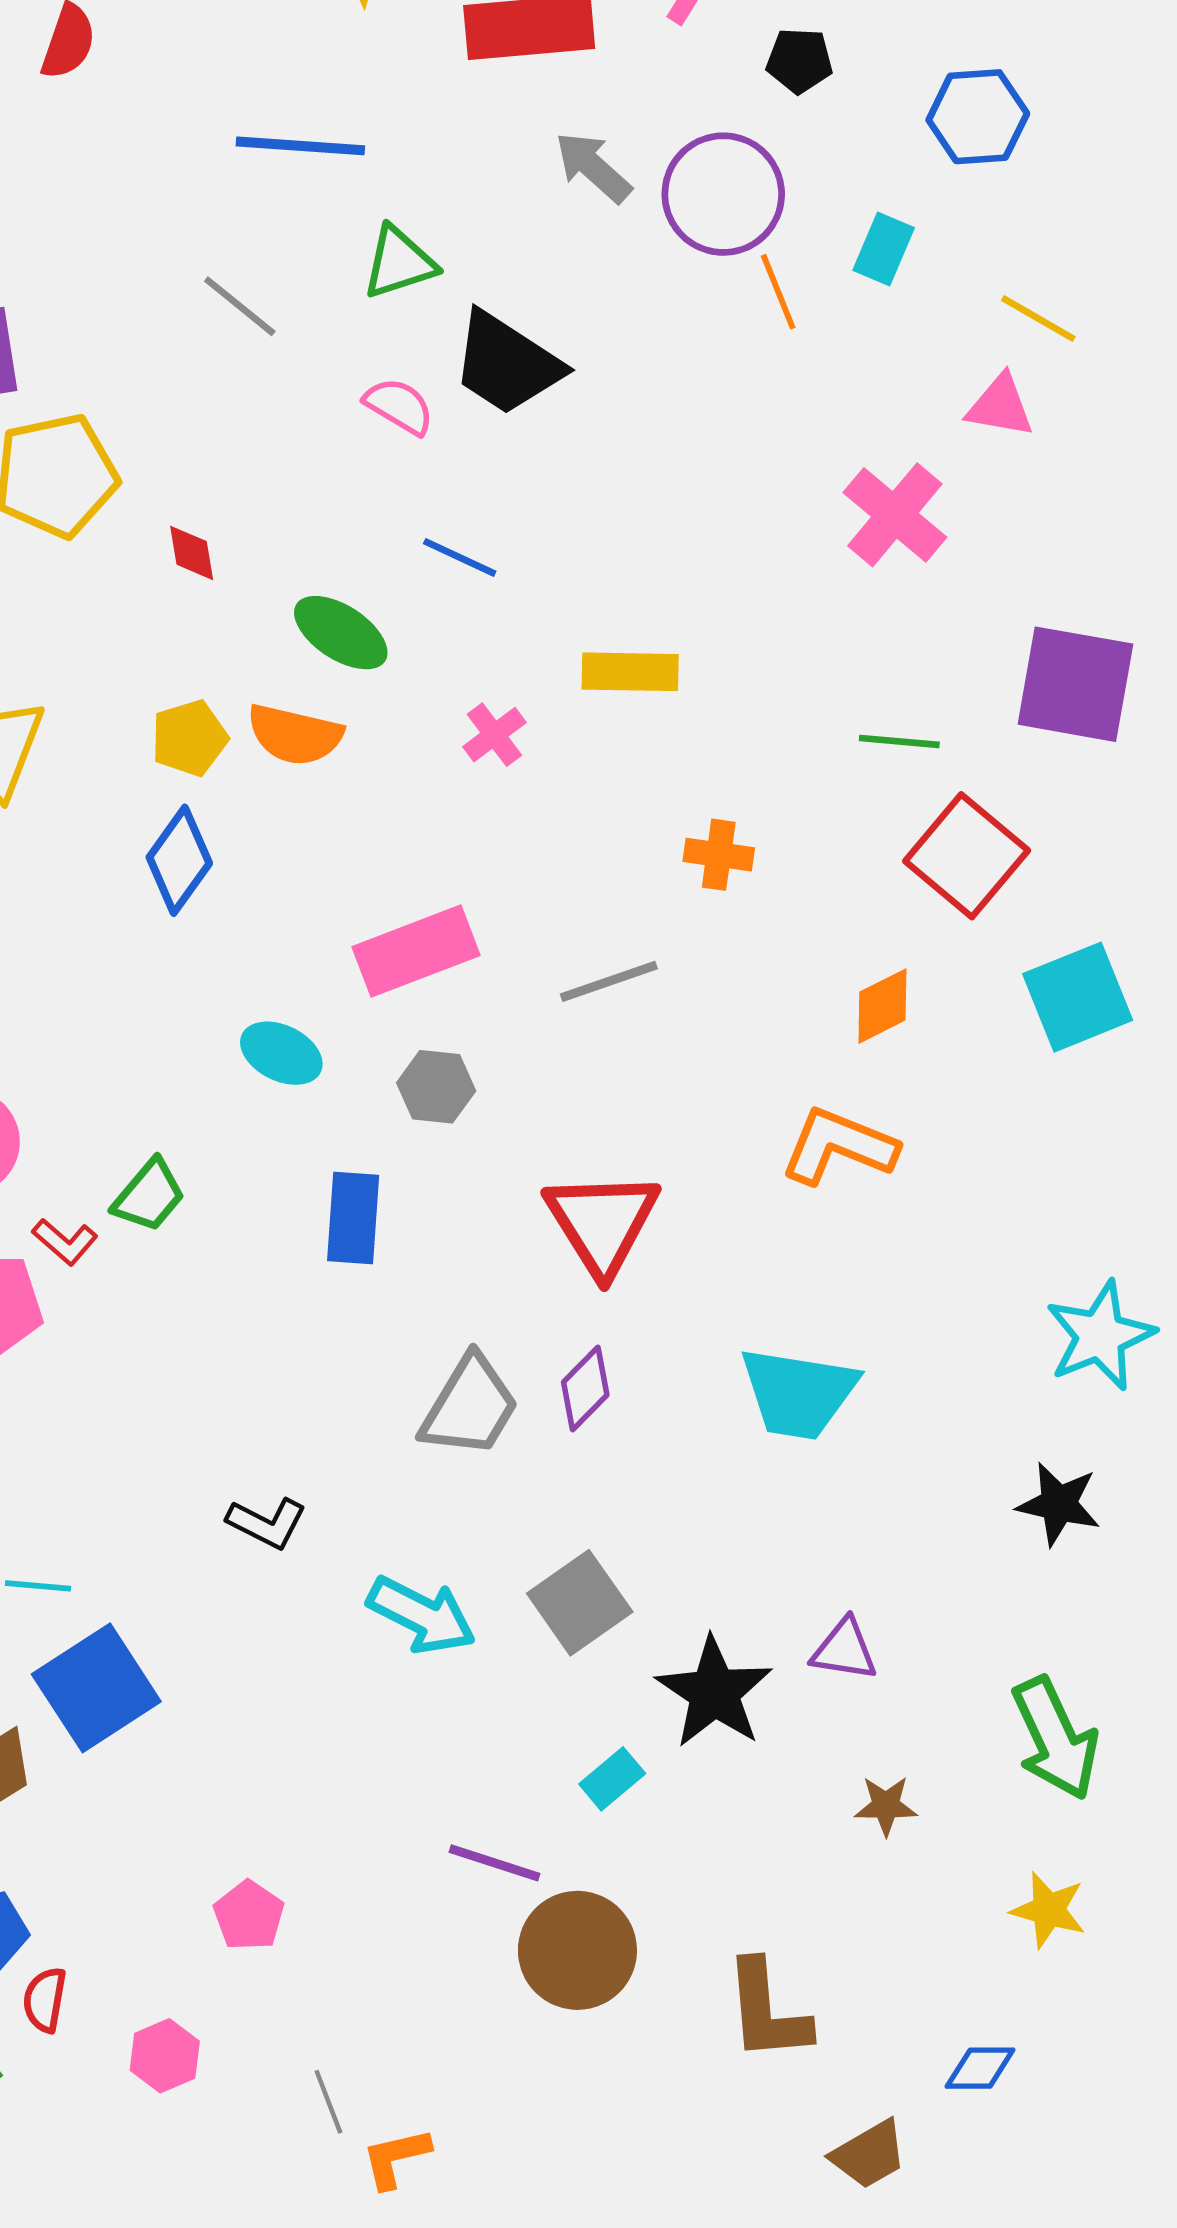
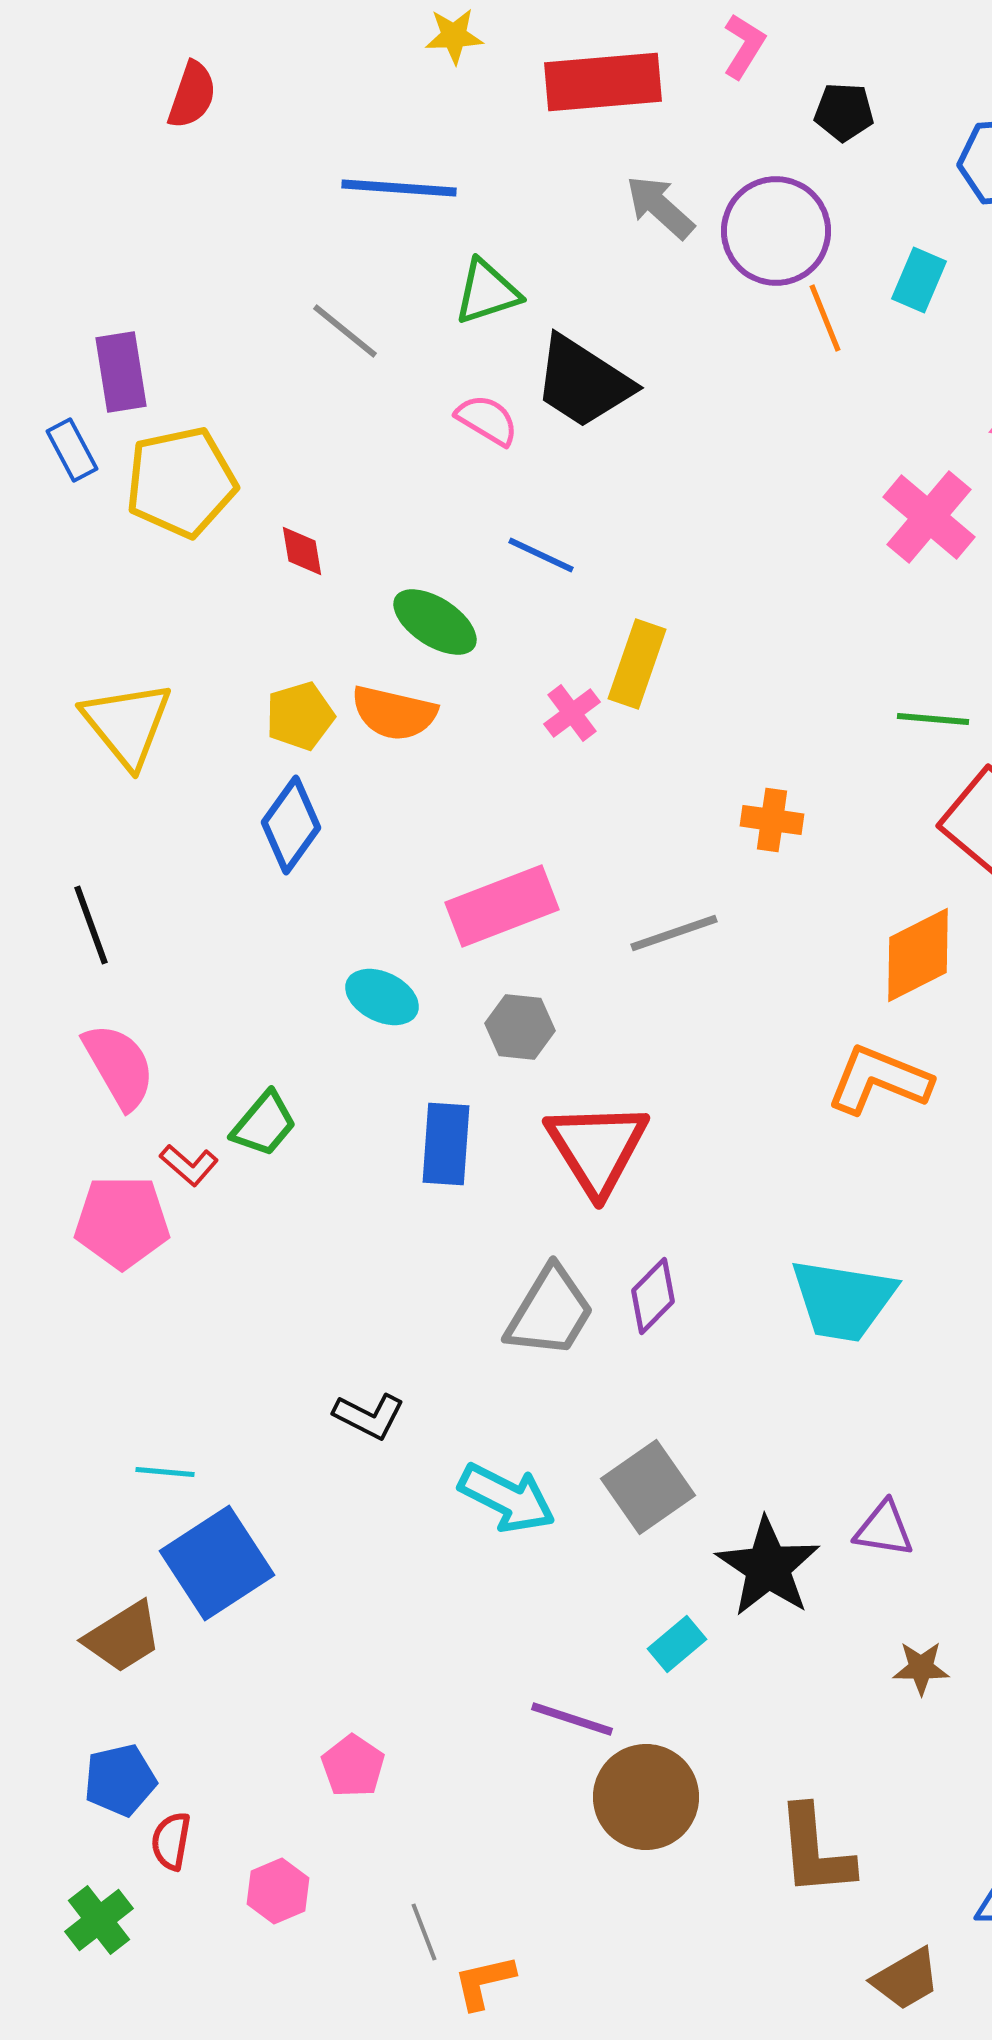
yellow rectangle: (630, 672) -> (637, 664), moved, turned -72
orange diamond: (882, 1006) -> (918, 955), size x1.4
red triangle: (602, 1223) -> (597, 1148), moved

